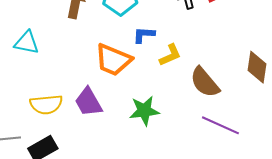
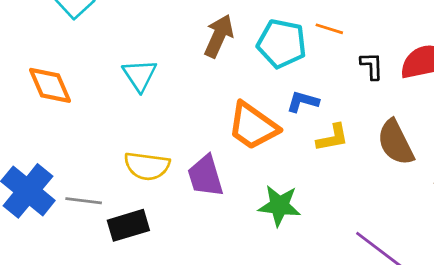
cyan triangle: (27, 43) -> (140, 75), turned 32
brown semicircle: (205, 82) -> (396, 142), moved

